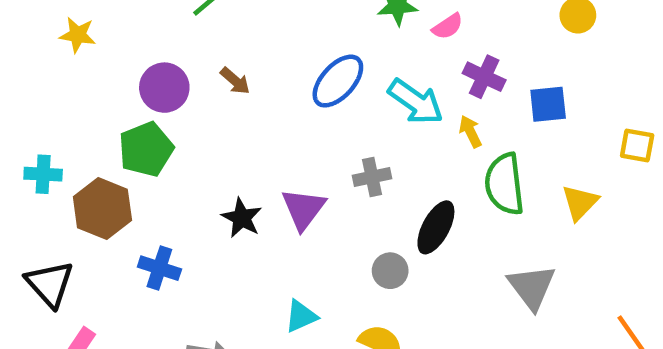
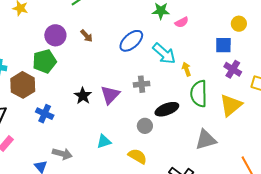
purple cross: (484, 77) -> (233, 69), moved
blue square: (548, 104) -> (223, 45), moved
yellow triangle: (580, 203) -> (231, 105), size x1.4
black ellipse: (436, 227) -> (167, 109), turned 35
gray triangle: (532, 287) -> (206, 140), turned 45

